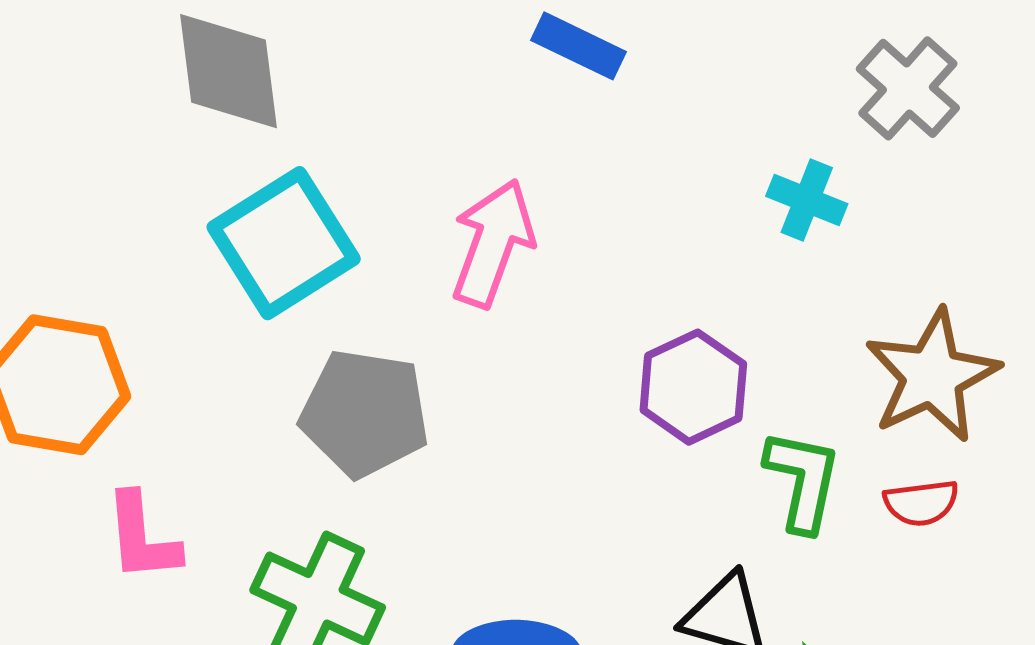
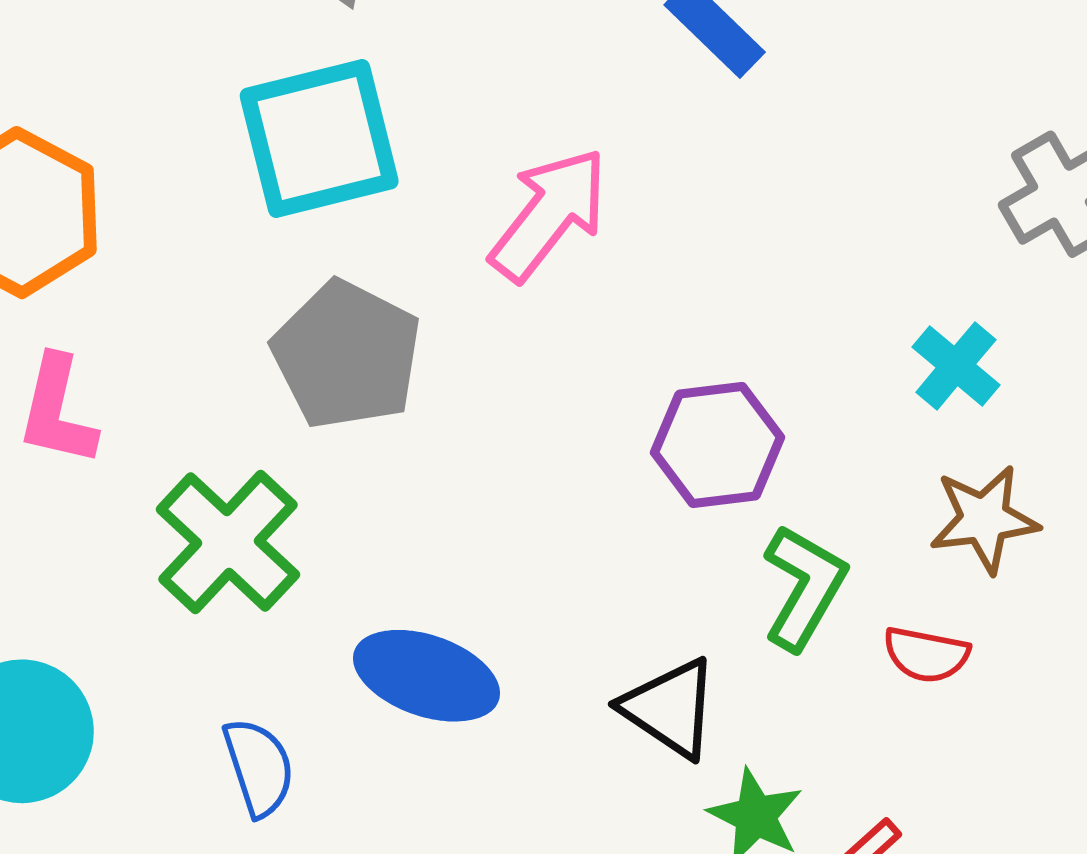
cyan cross: (807, 200) -> (956, 366), moved
brown star: (932, 376) -> (984, 519), size x0.7

